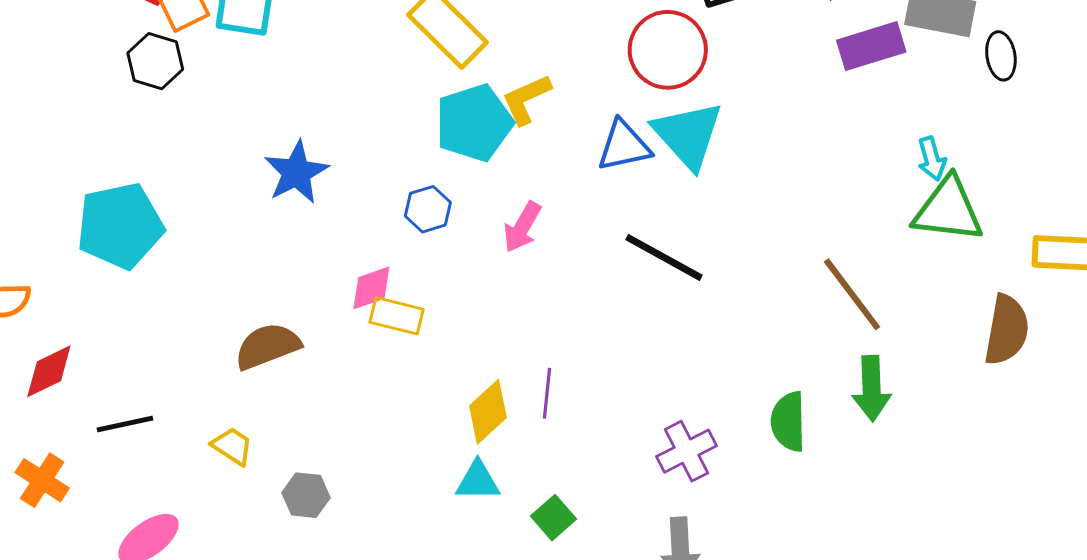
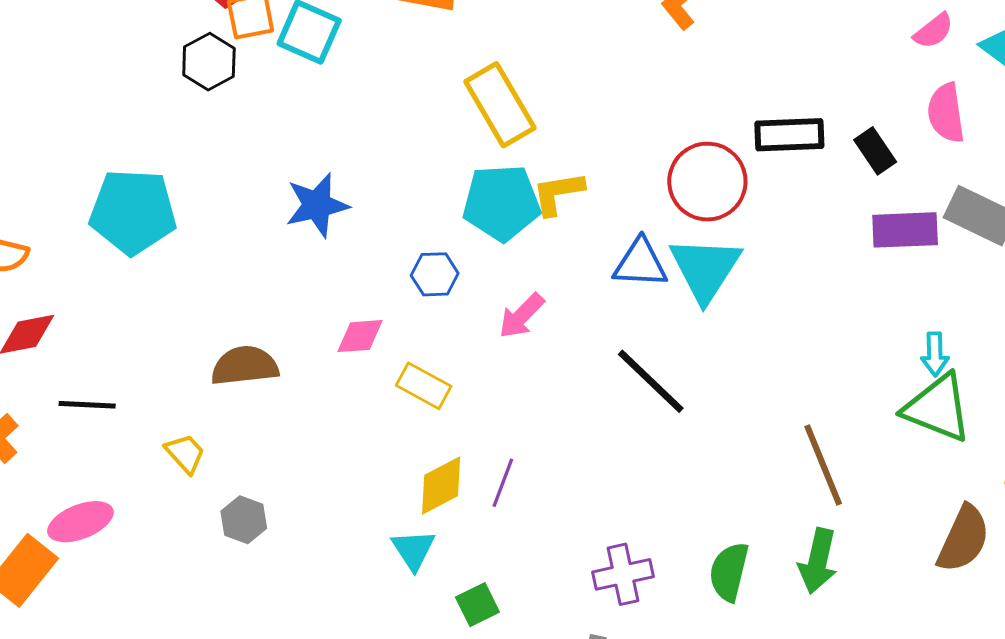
yellow rectangle: (397, 316) -> (424, 386), moved
cyan triangle: (478, 481) -> (413, 550), turned 42

